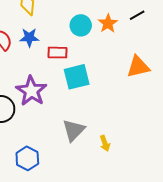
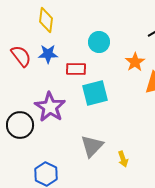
orange star: (108, 23) -> (135, 62), moved

